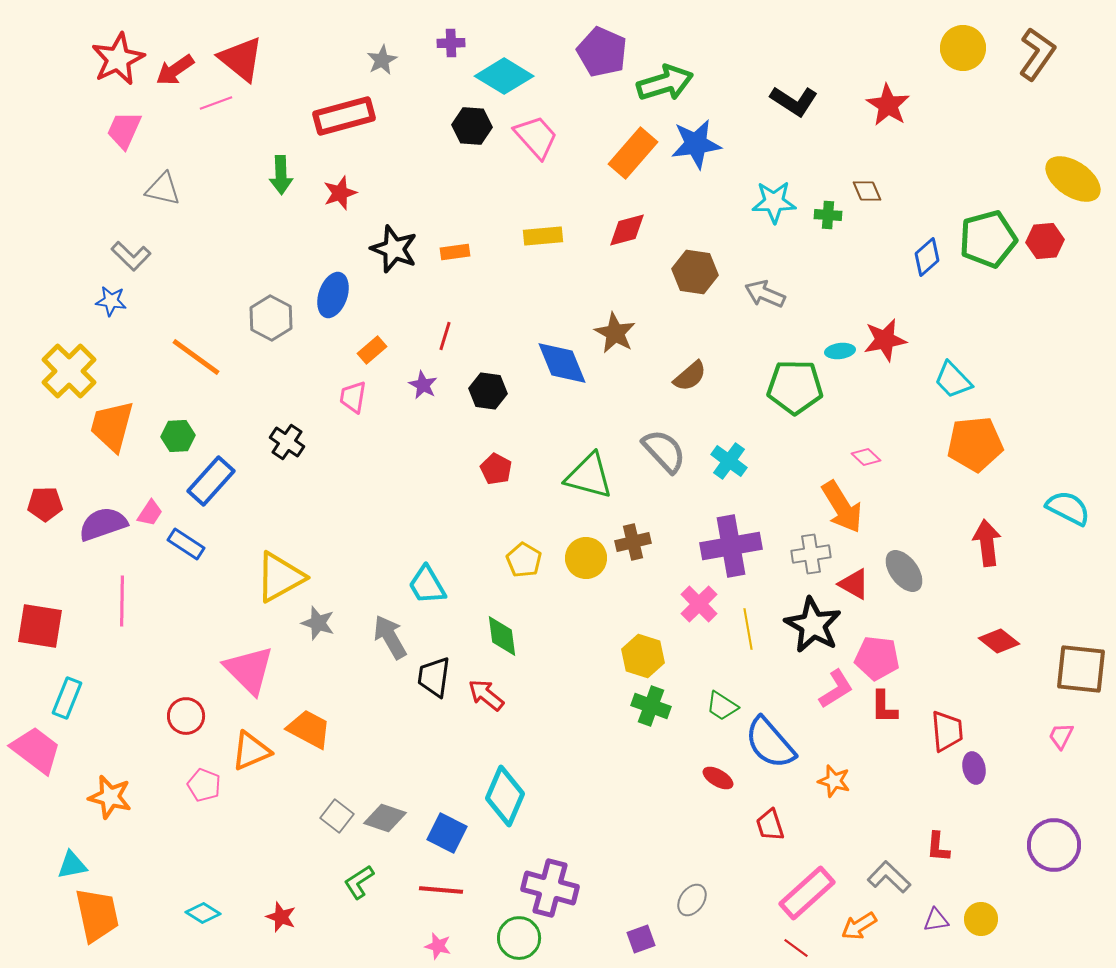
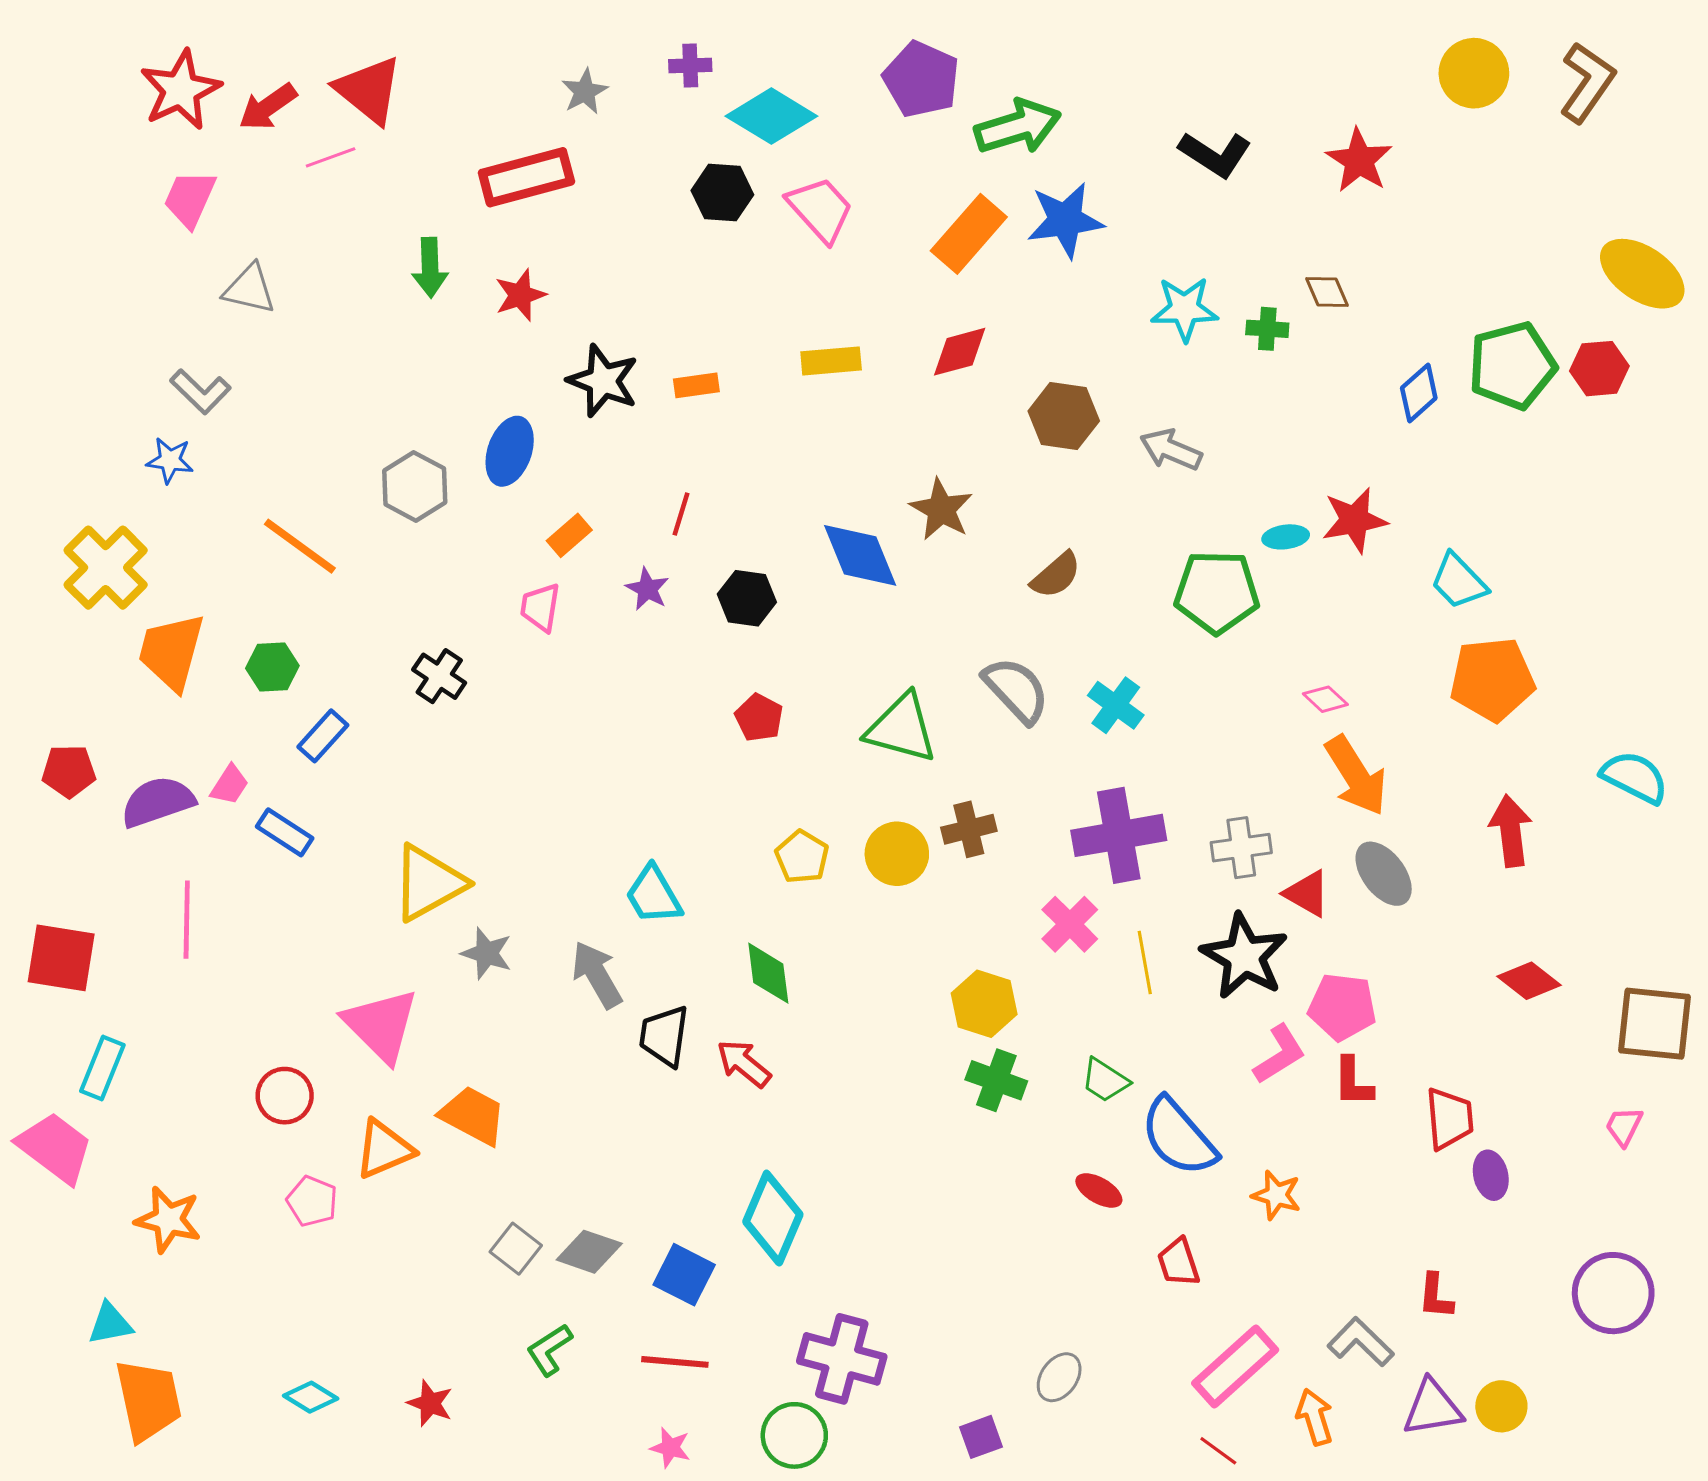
blue rectangle: (211, 481) -> (323, 736), size x0.7
orange arrow: (842, 507) -> (1356, 776), moved
purple triangle: (936, 920) -> (1433, 1408), size x1.6
orange arrow: (859, 926) -> (1315, 1417), turned 105

